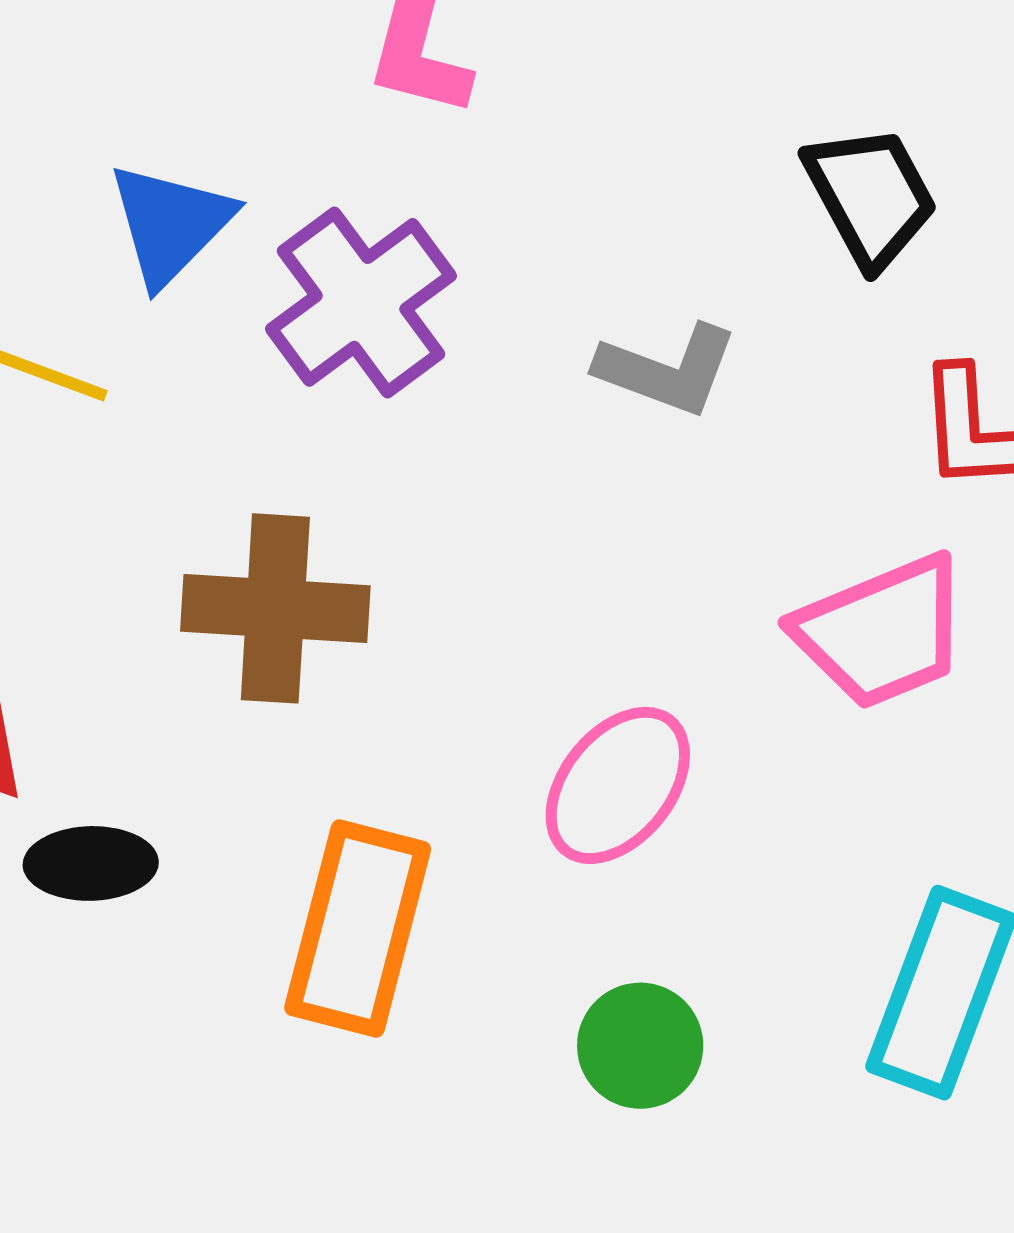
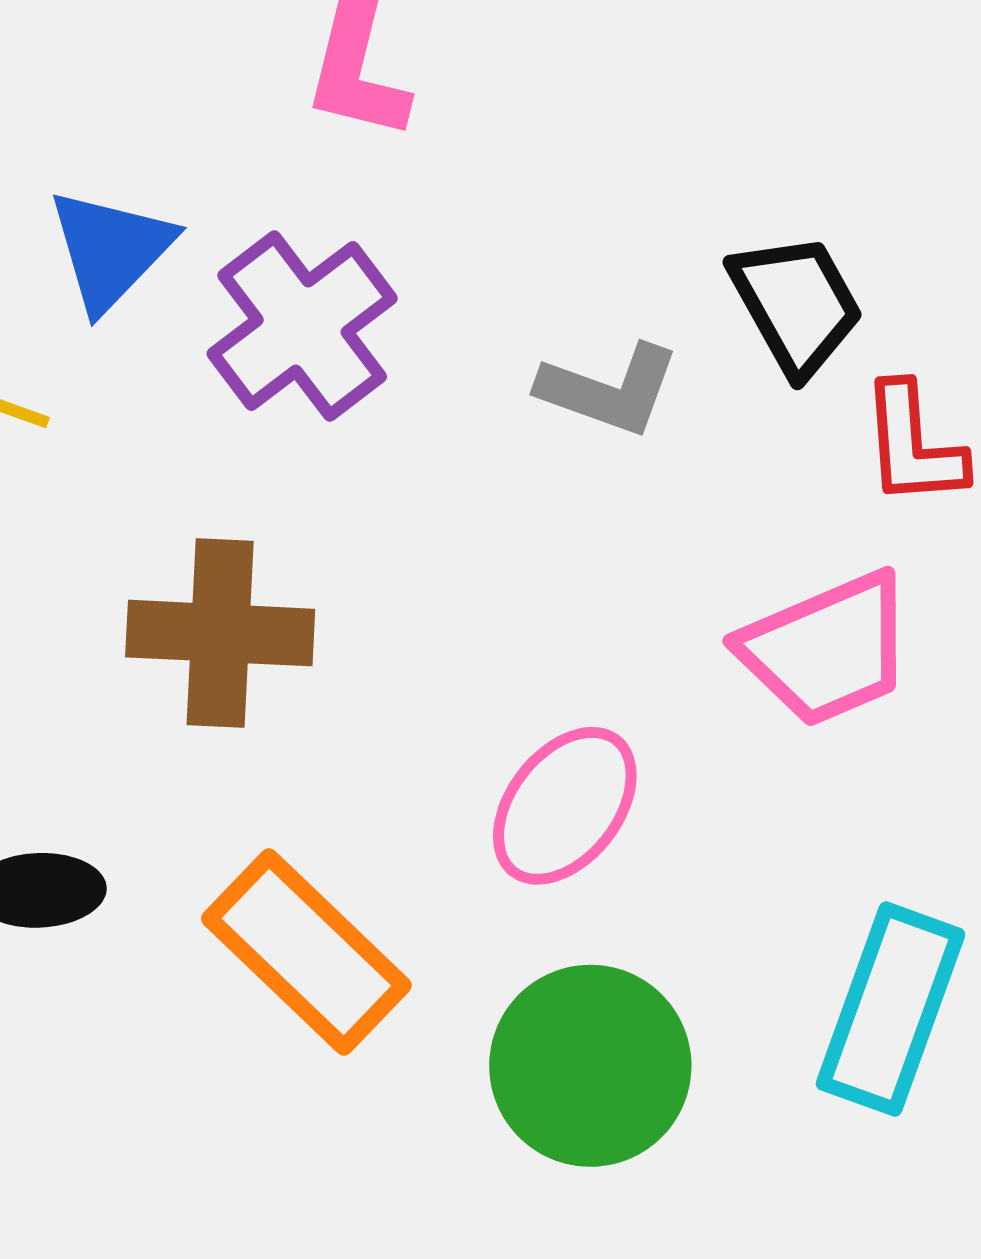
black trapezoid: (871, 196) -> (796, 304), moved
orange rectangle: (358, 928) -> (306, 952), turned -60
green circle: (640, 1046) -> (590, 1066), size x1.6

